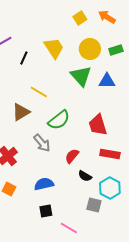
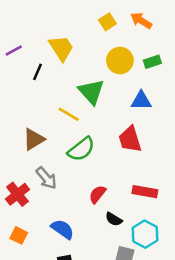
yellow trapezoid: (54, 48) -> (61, 48), moved
green triangle: (81, 76) -> (91, 92), moved
yellow line: (39, 92) -> (69, 114), moved
red trapezoid: (98, 125) -> (130, 139), moved
gray arrow: (42, 143) -> (46, 178), moved
blue semicircle: (44, 184) -> (62, 229), turned 48

